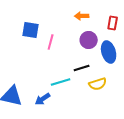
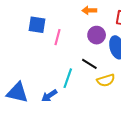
black line: (82, 68) -> (89, 64), turned 49
cyan line: (61, 82) -> (68, 78), turned -54

